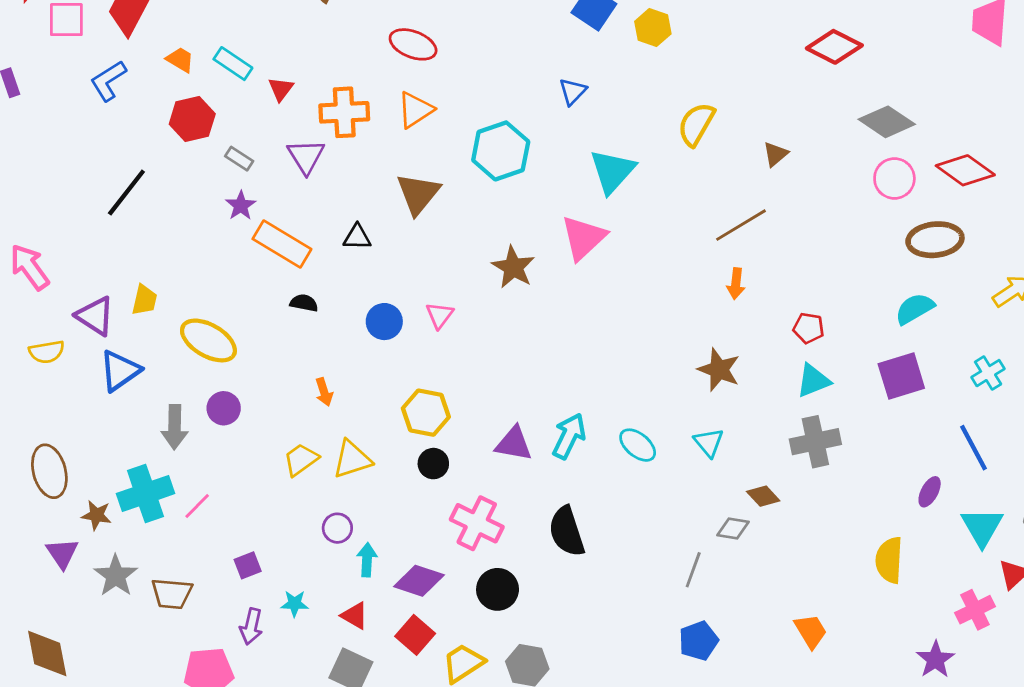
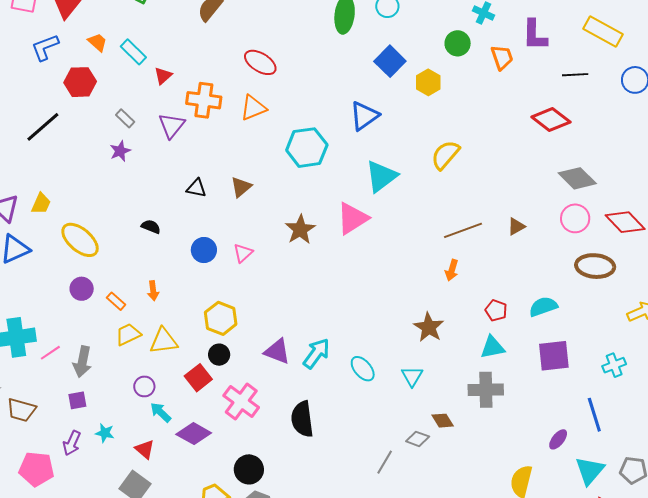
blue triangle: (573, 92) -> (364, 116), size x1.5
red hexagon: (192, 119) -> (80, 82), moved
brown triangle: (775, 154) -> (516, 226), moved
brown triangle: (418, 194) -> (241, 187), moved, size x0.7
orange rectangle: (282, 244) -> (116, 301), moved, size x0.5
cyan semicircle: (915, 309) -> (543, 307), moved
gray arrow: (174, 427) -> (82, 362), moved
cyan arrow: (367, 560) -> (161, 412), turned -60
black circle: (498, 589) -> (249, 469), moved
red square: (415, 635) -> (198, 378), moved

